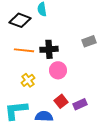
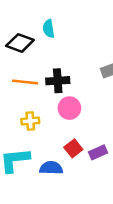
yellow cross: (28, 80) -> (30, 121), turned 32

